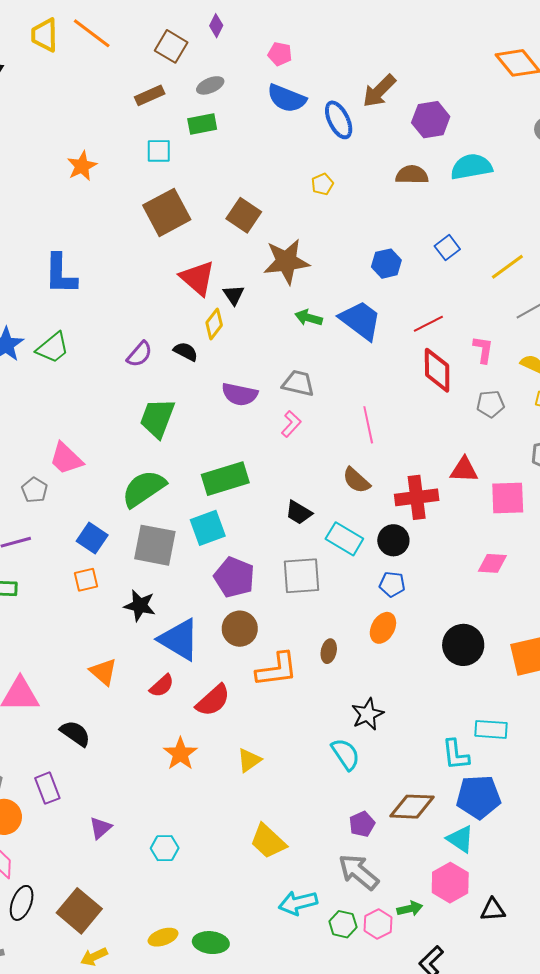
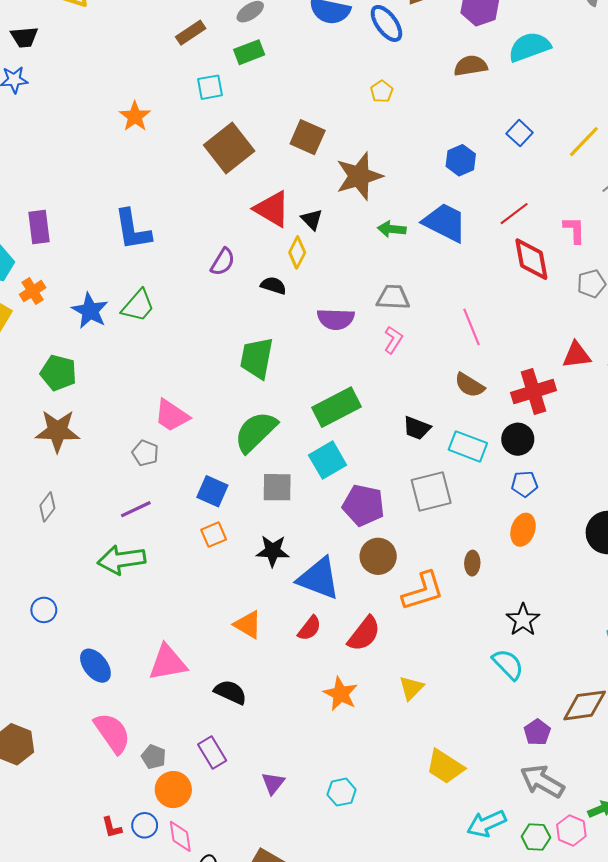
purple semicircle: (140, 354) -> (223, 262), moved
gray square: (155, 545) -> (277, 487), size x0.7

